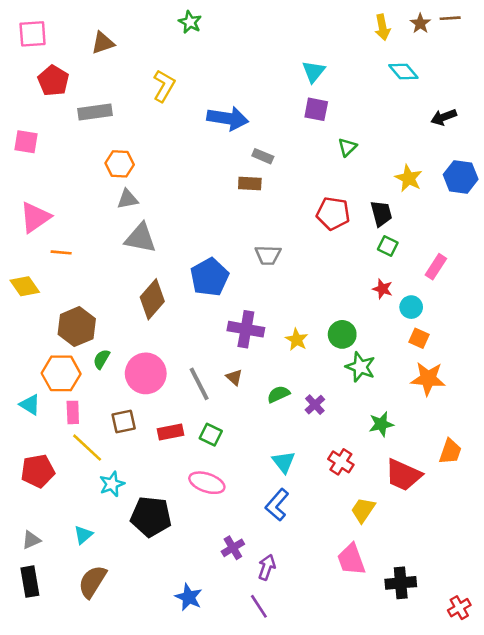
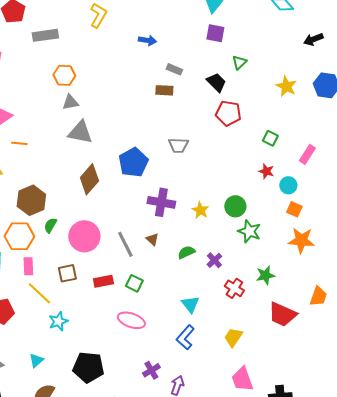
blue arrow: (228, 118) -> (147, 40), size x0.6
black trapezoid: (381, 213) -> (216, 82), moved, turned -30
red cross: (341, 462) -> (234, 288), moved
yellow trapezoid: (363, 510) -> (233, 337), moved
black pentagon: (151, 517) -> (88, 367), moved

